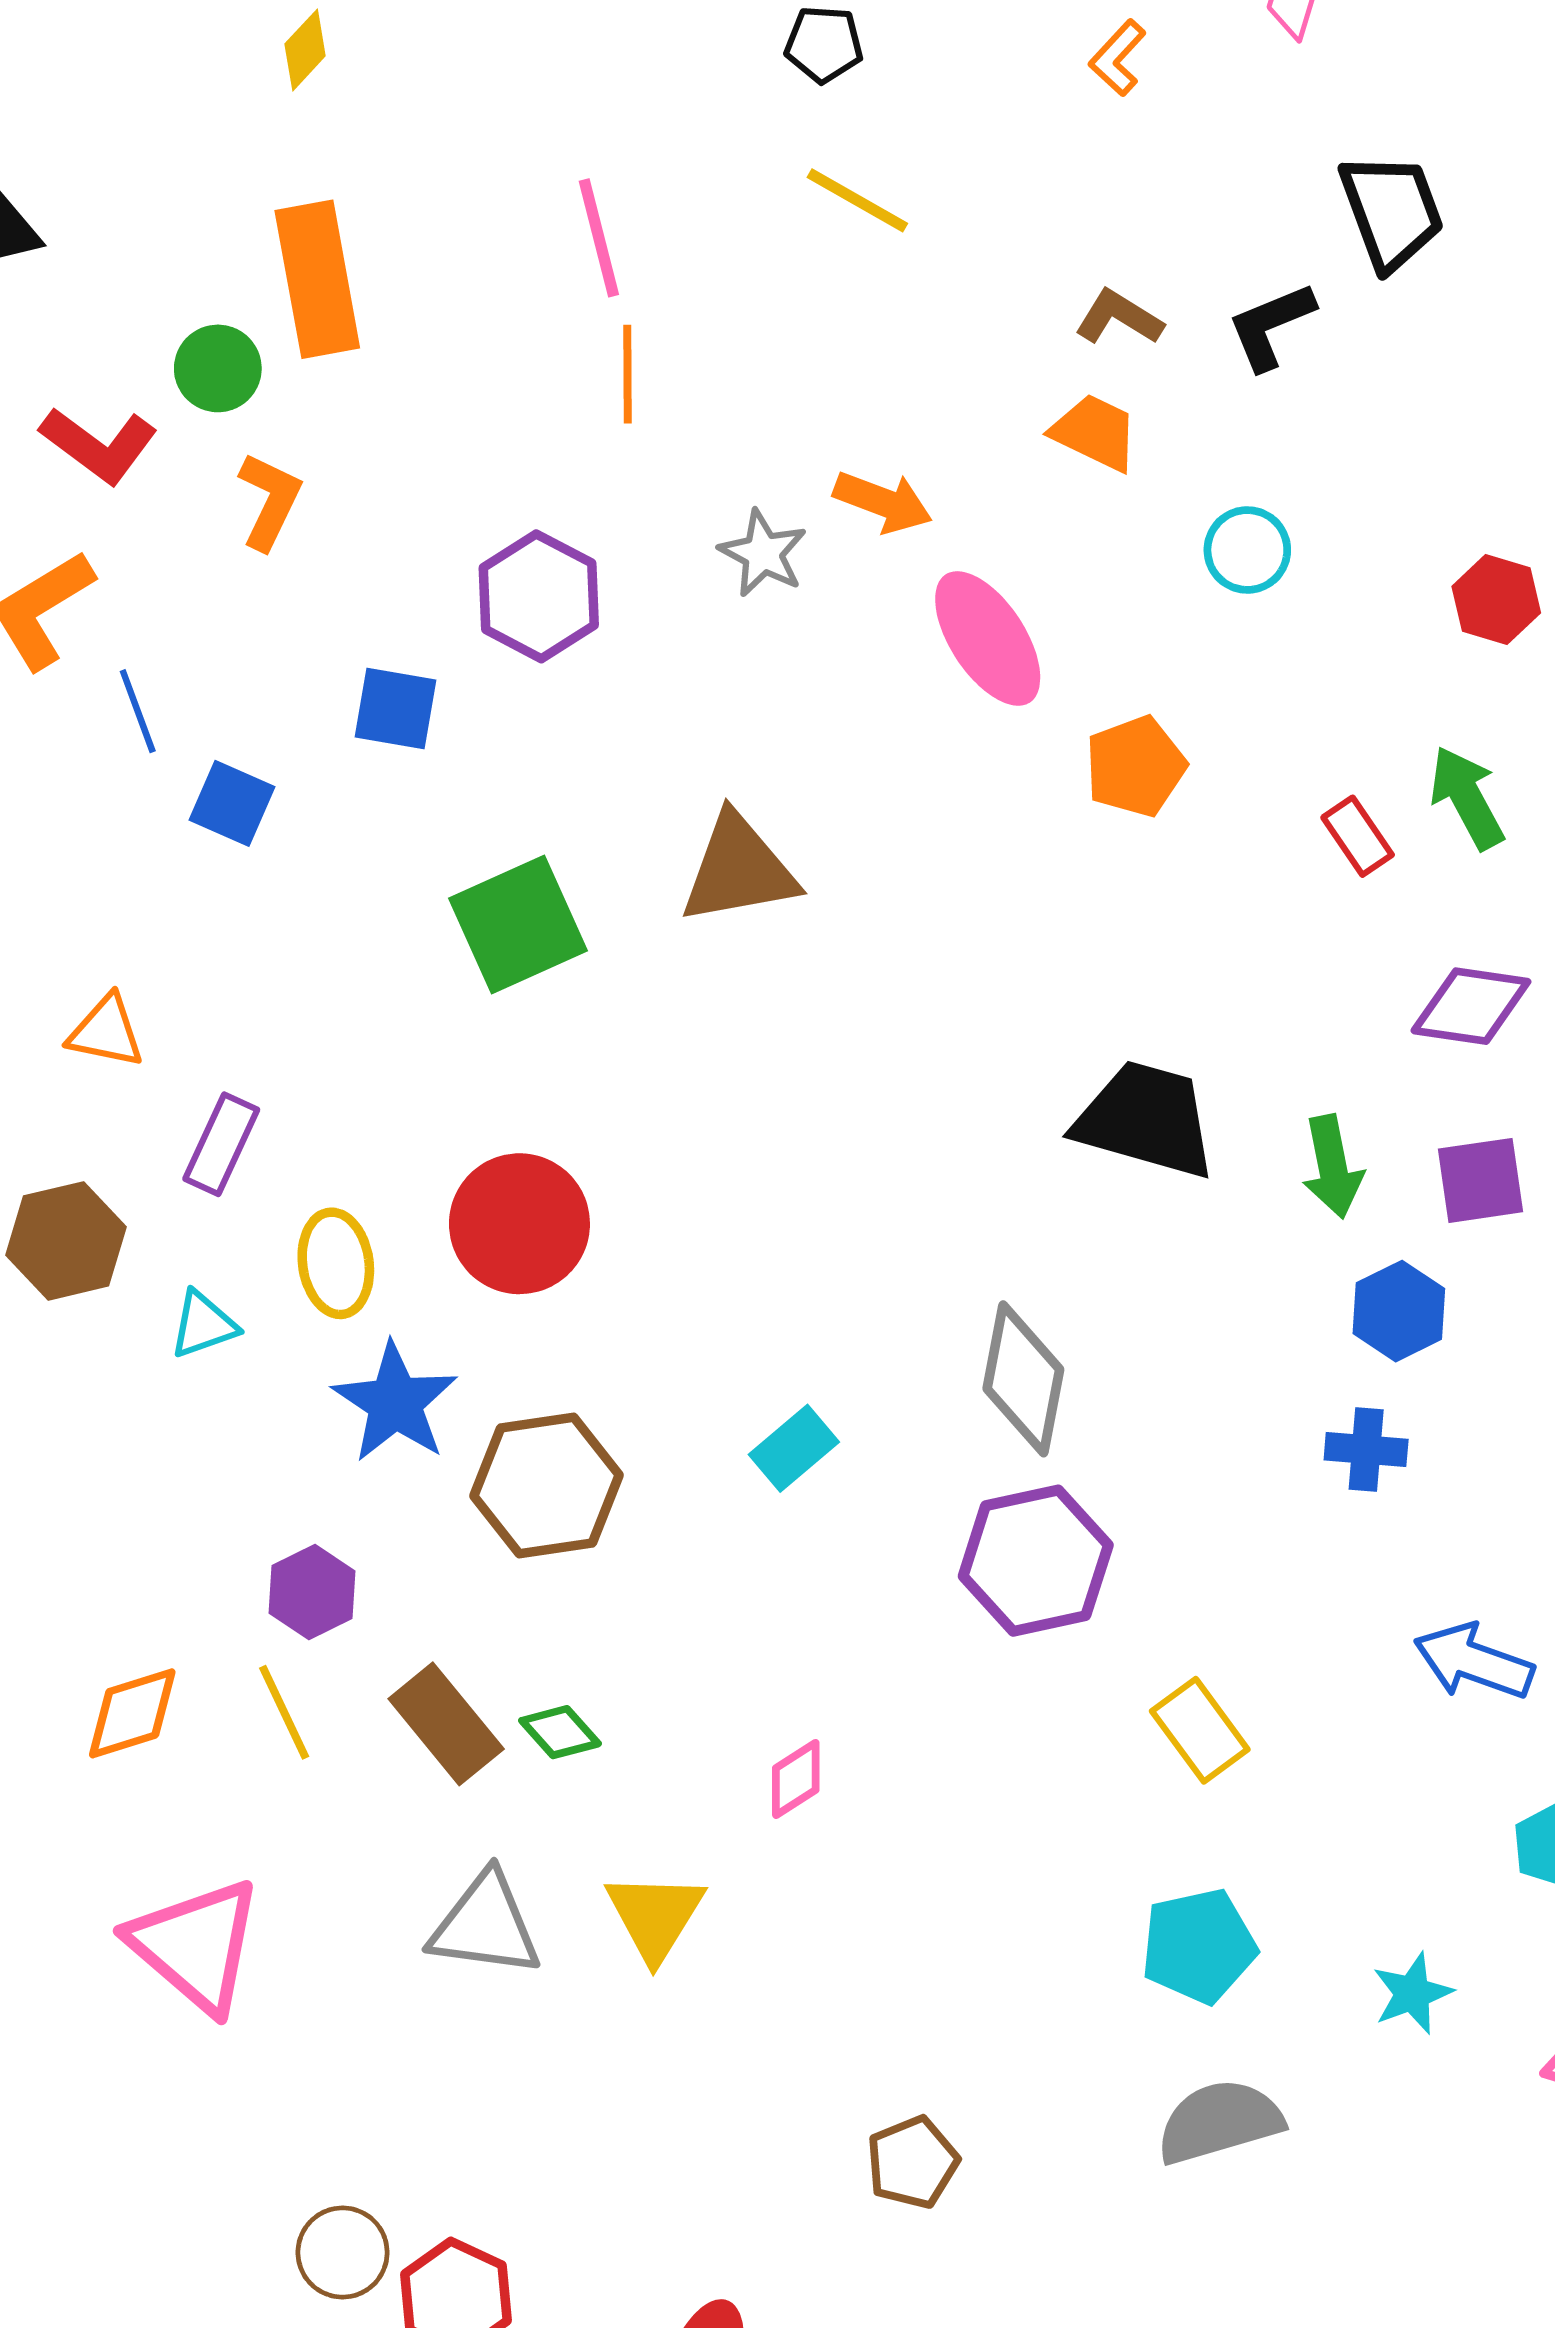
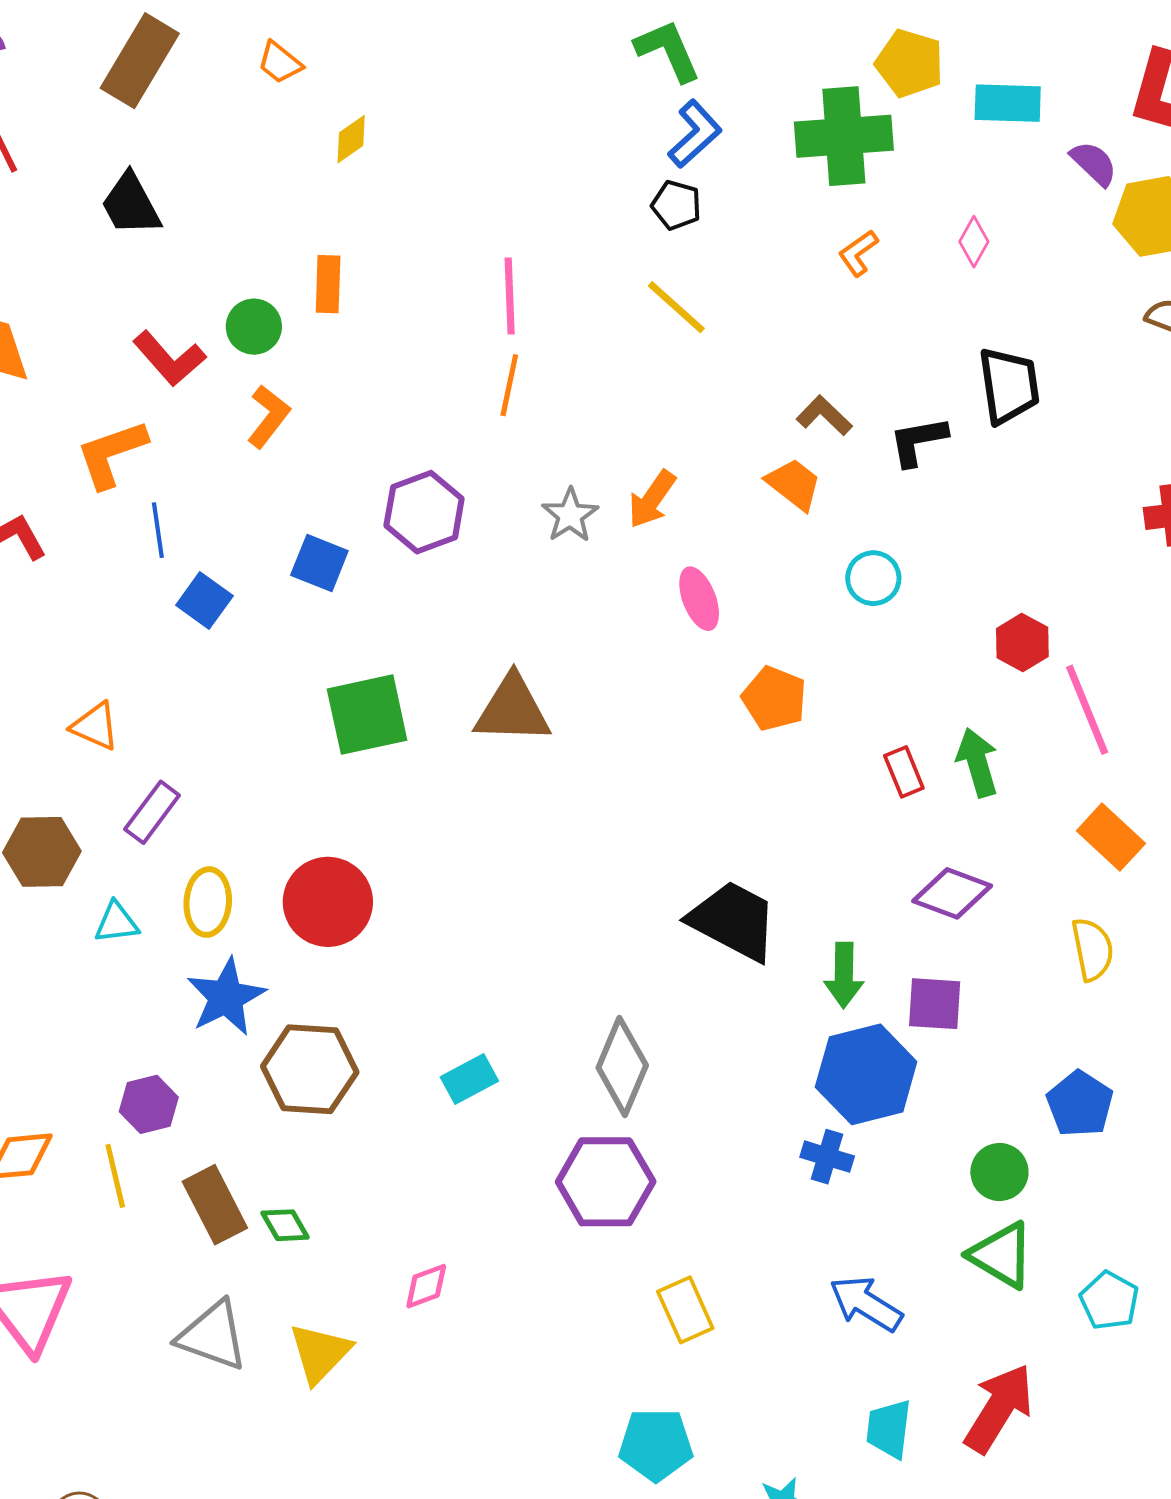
orange rectangle: (317, 279) -> (328, 284), size x0.6
orange arrow: (883, 502) -> (652, 499), turned 92
pink ellipse: (988, 638) -> (699, 599), size x0.7
orange pentagon: (1135, 766) -> (774, 698), turned 30
blue hexagon: (1399, 1311) -> (866, 1074), size x1.6

